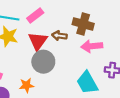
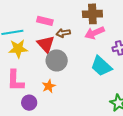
pink rectangle: (35, 15) -> (45, 21), moved, turned 70
brown cross: (83, 24) -> (92, 14), moved

